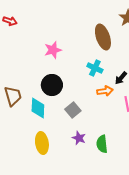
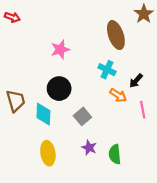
orange arrow: (105, 91) -> (118, 95), turned 42

